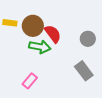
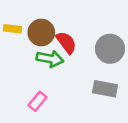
gray circle: (88, 39) -> (110, 49), size x1.5
gray rectangle: (84, 71) -> (105, 89), turned -42

